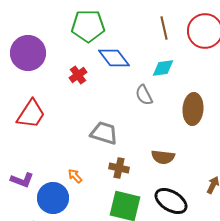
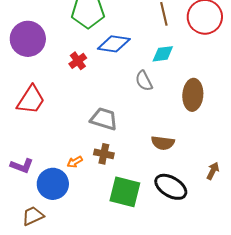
blue diamond: (114, 58) -> (114, 44), turned -44
brown cross: (119, 168) -> (104, 154), moved
orange arrow: (75, 176) -> (75, 162), turned -77

